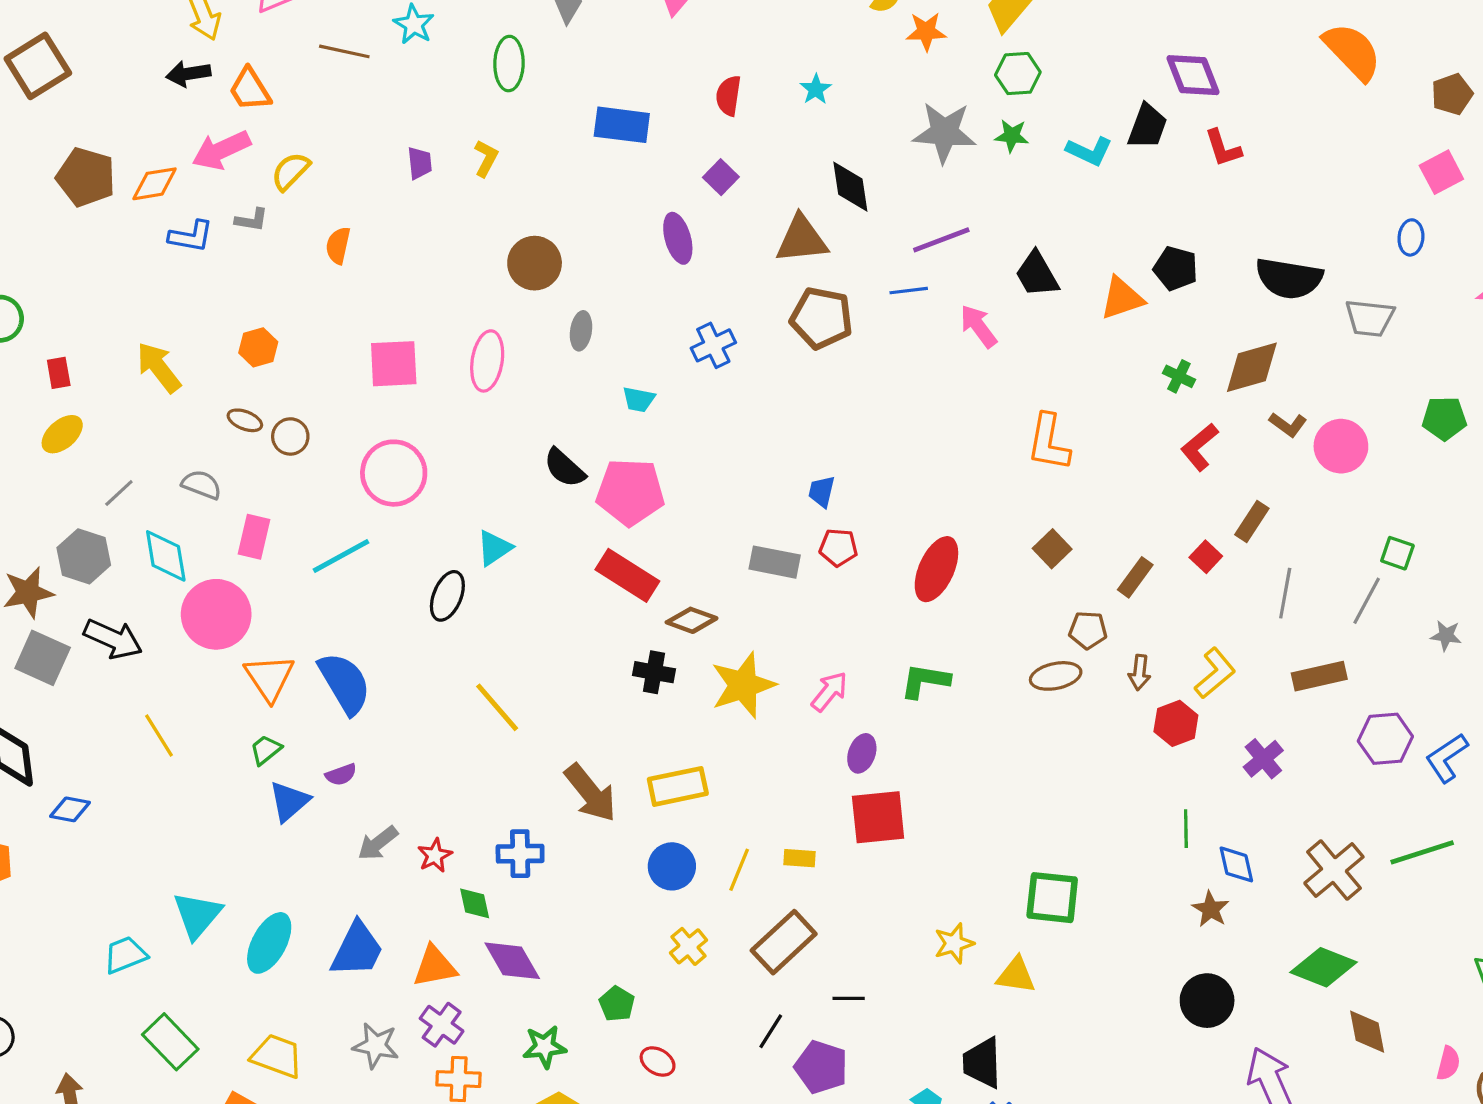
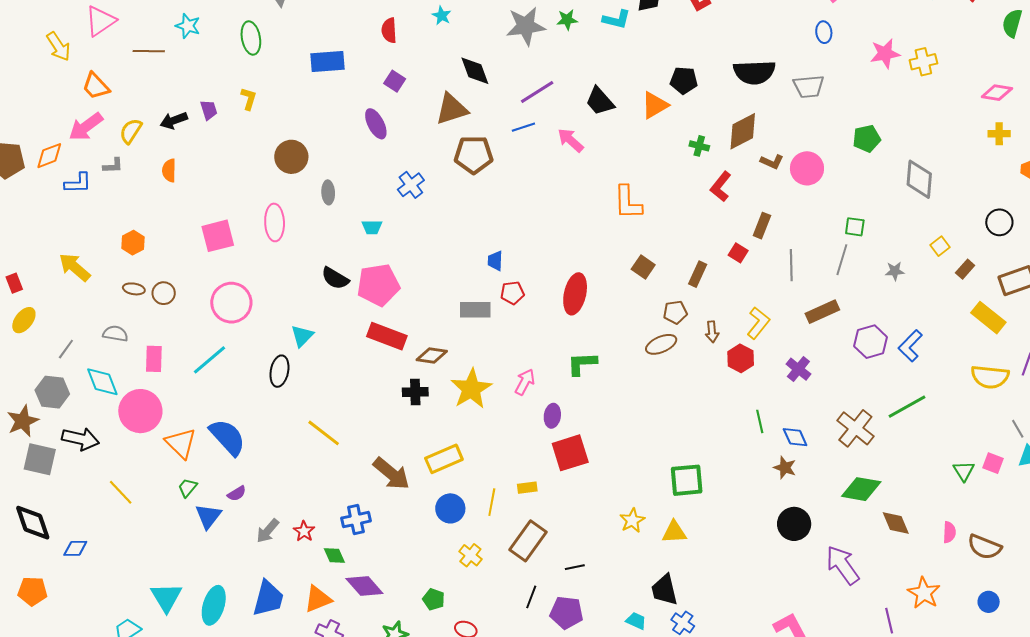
black arrow: (188, 74) -> (174, 120), moved

